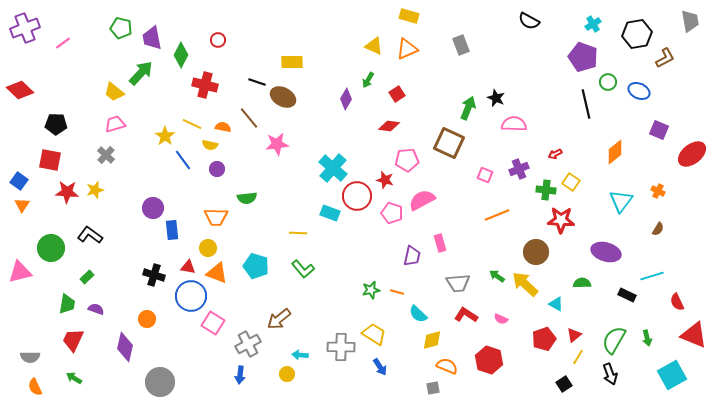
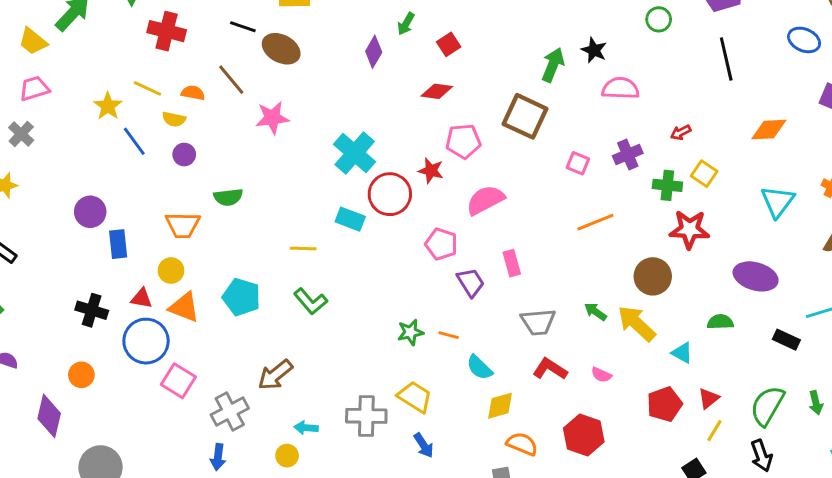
green circle: (608, 82) -> (659, 19), moved
orange diamond: (615, 152) -> (769, 130), turned 35
pink pentagon: (392, 213) -> (441, 244), moved
purple trapezoid: (412, 256) -> (471, 282), turned -45

